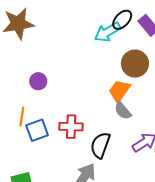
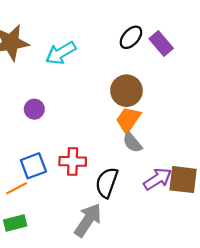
cyan arrow: (107, 32) -> (61, 53), moved
brown circle: (135, 64) -> (126, 91), moved
orange line: (22, 117) -> (17, 188), moved, turned 54

